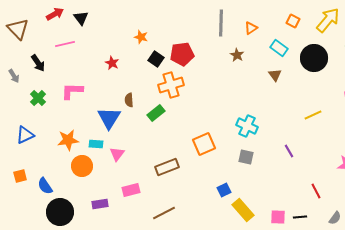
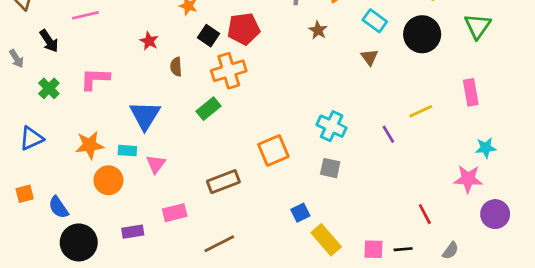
brown semicircle: (129, 100) -> (176, 67), moved
purple line: (289, 151) -> (388, 134), moved

